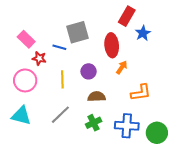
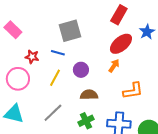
blue star: (143, 33) -> (147, 32), moved
pink rectangle: (26, 39) -> (13, 30), moved
red ellipse: (112, 45) -> (121, 44), moved, turned 55
blue line: (59, 47) -> (58, 53), moved
yellow line: (62, 79) -> (55, 78), turned 30

